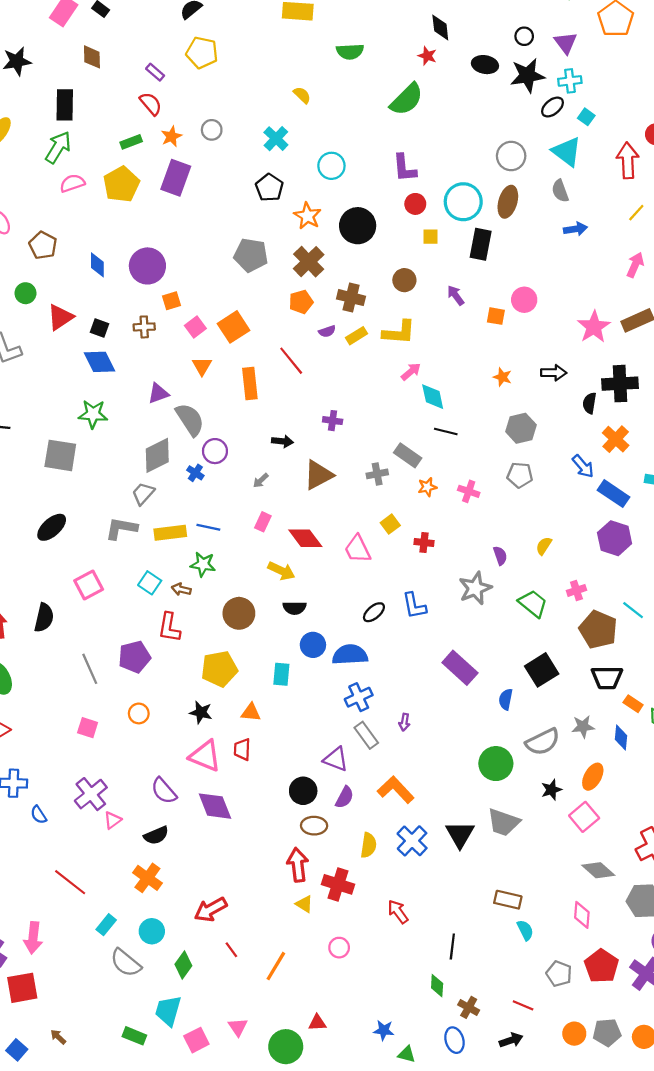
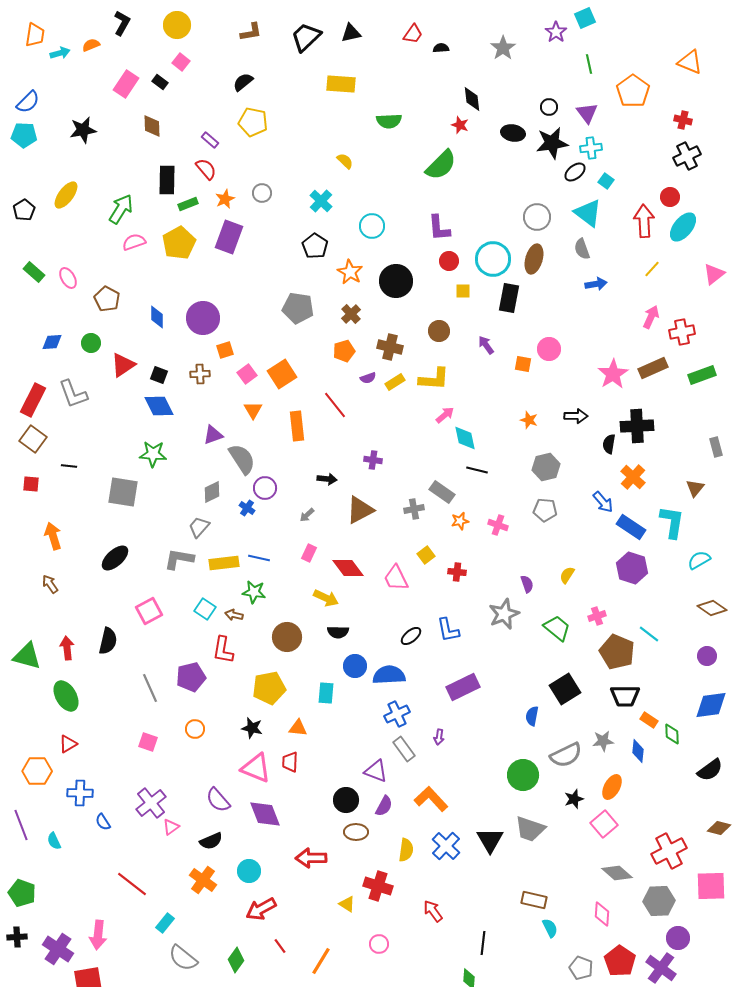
black rectangle: (65, 105) -> (167, 180), moved
brown cross: (309, 262) -> (351, 314), size x0.7
gray diamond: (157, 455) -> (212, 492), size x0.7
purple rectangle: (460, 668) -> (463, 687), moved, turned -68
red arrow: (298, 865) -> (311, 858), moved, turned -84
cyan circle: (152, 931) -> (249, 871), moved

